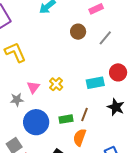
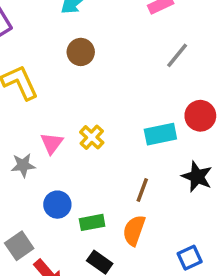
brown circle: (78, 32) -> (81, 52), moved
green rectangle: (66, 119) -> (92, 222), moved
blue circle: (36, 122) -> (57, 205), size x0.6

